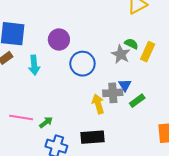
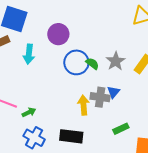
green semicircle: (131, 44) -> (92, 64), moved
green rectangle: (137, 101) -> (121, 129), moved

